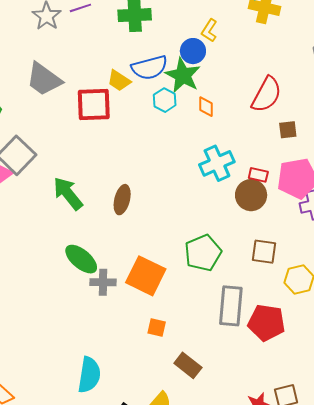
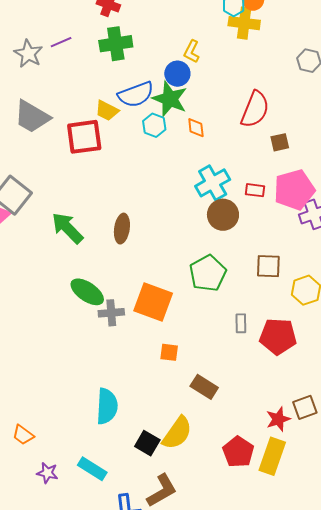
brown circle: (251, 195) -> (223, 215), moved
gray rectangle: (231, 306) -> (241, 323), size x0.5

